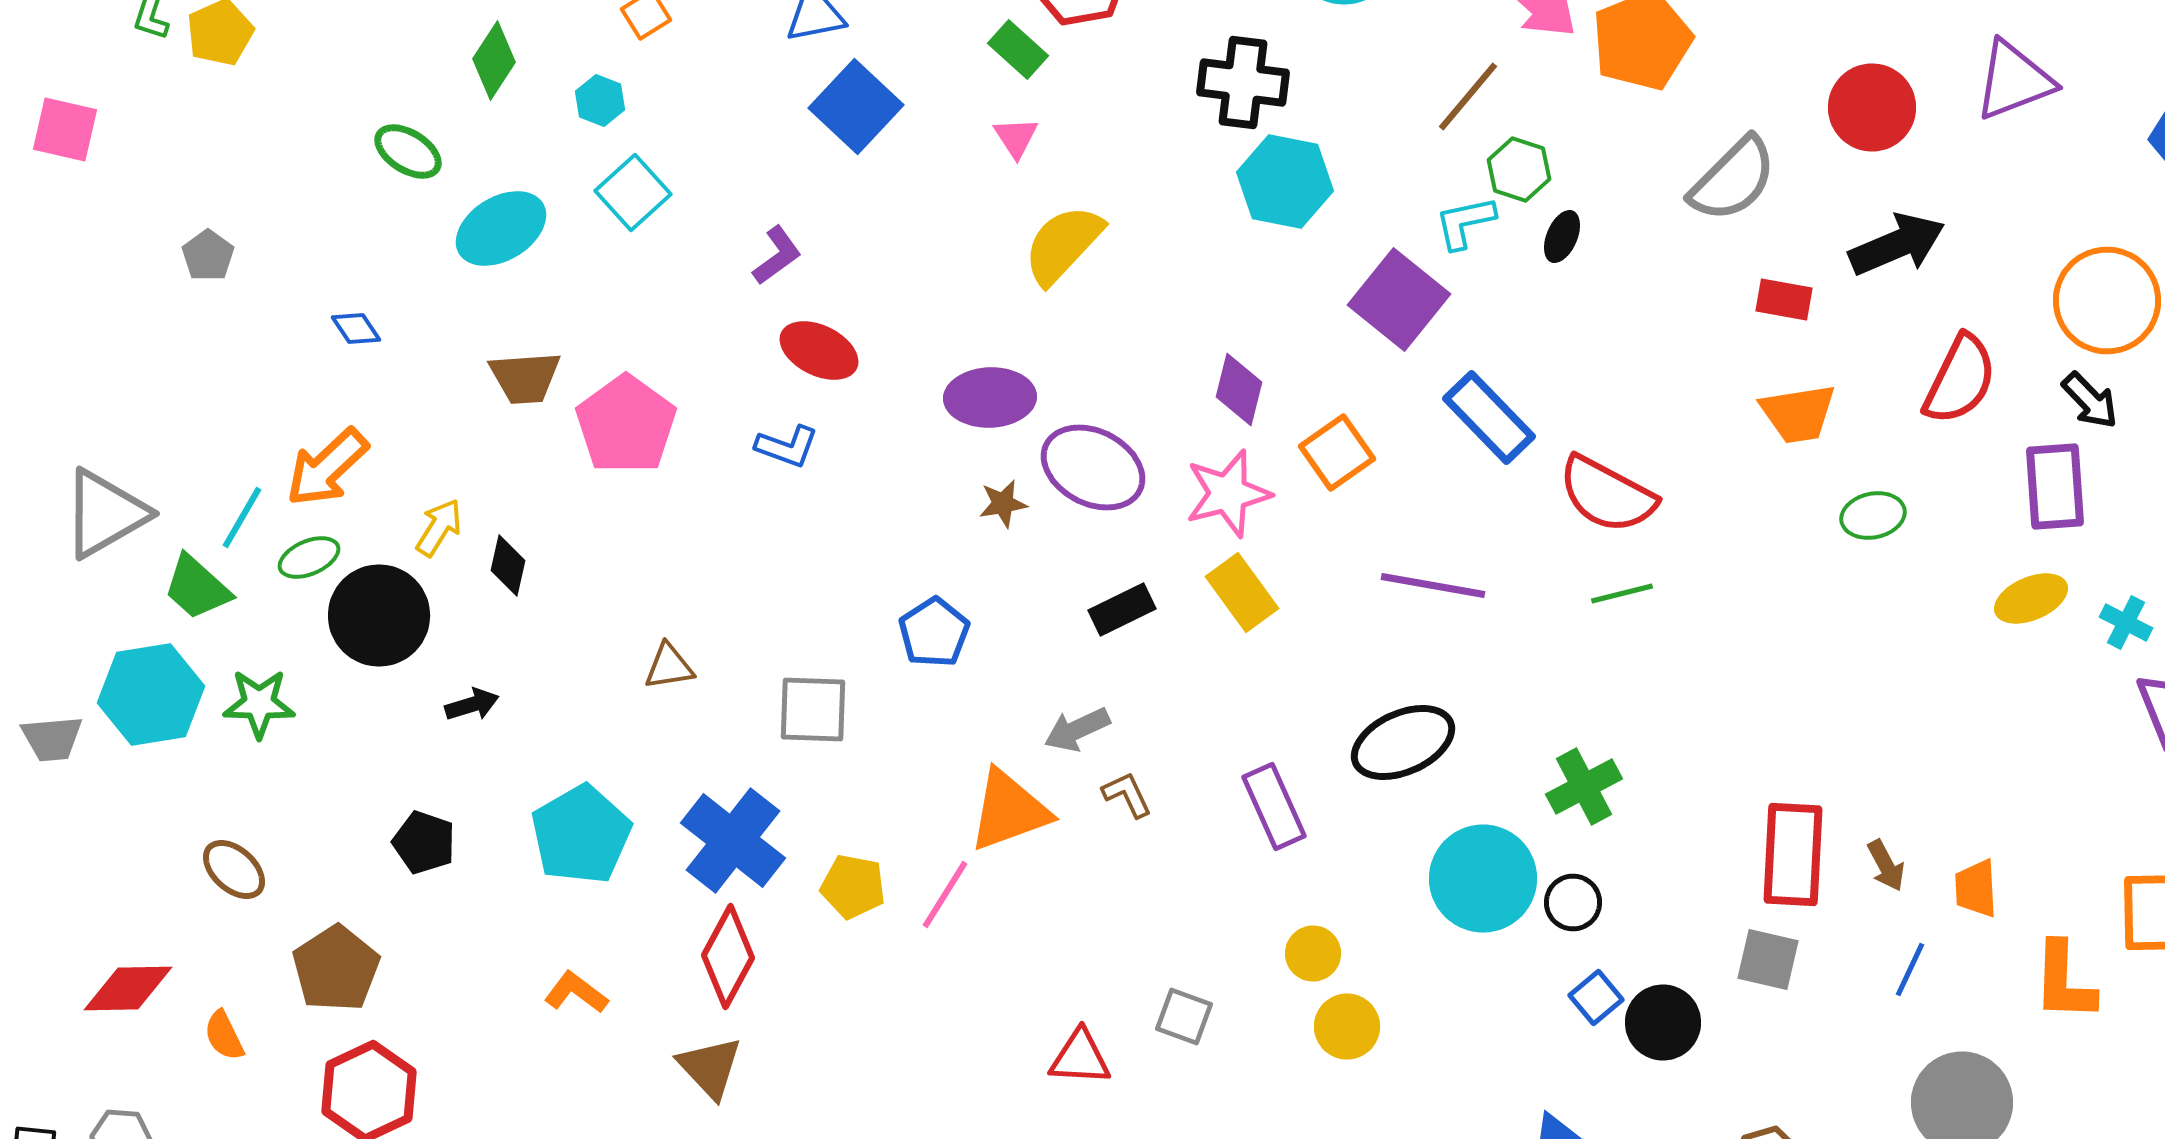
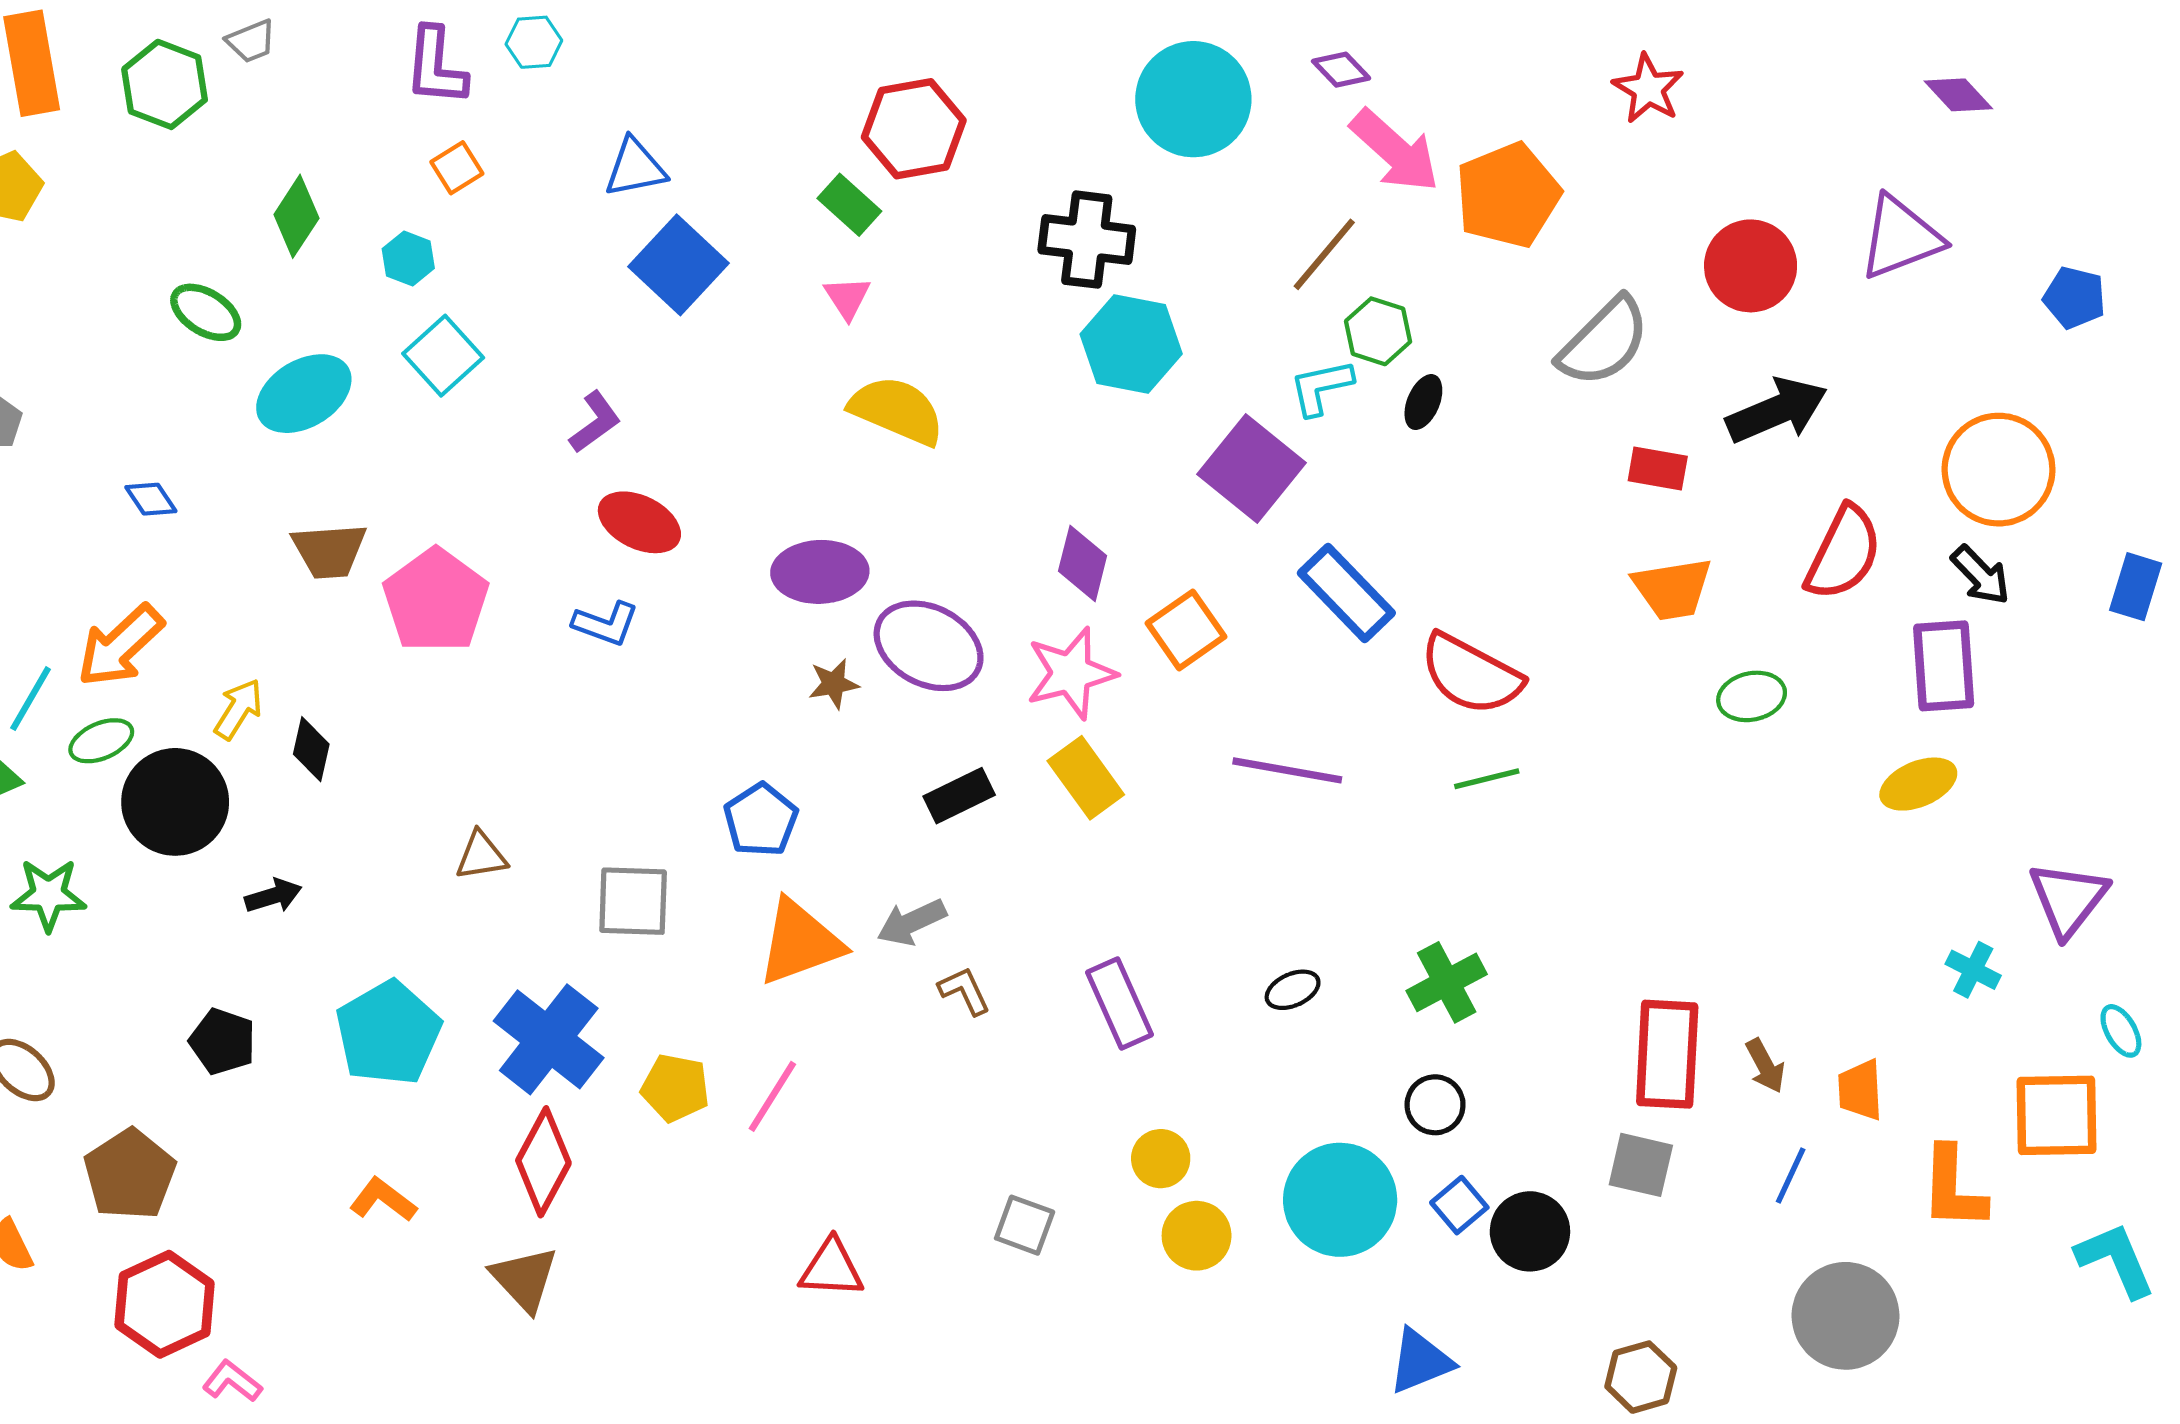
yellow semicircle: (1063, 244) -> (897, 410), turned 70
cyan cross: (2126, 622) -> (1973, 970), moved
black ellipse: (1403, 742) -> (1293, 990), moved, size x0.5
orange triangle: (1009, 810) -> (800, 942), moved
cyan circle: (1483, 878) -> (1340, 1200), moved
red triangle: (1080, 1058) -> (831, 1268), moved

